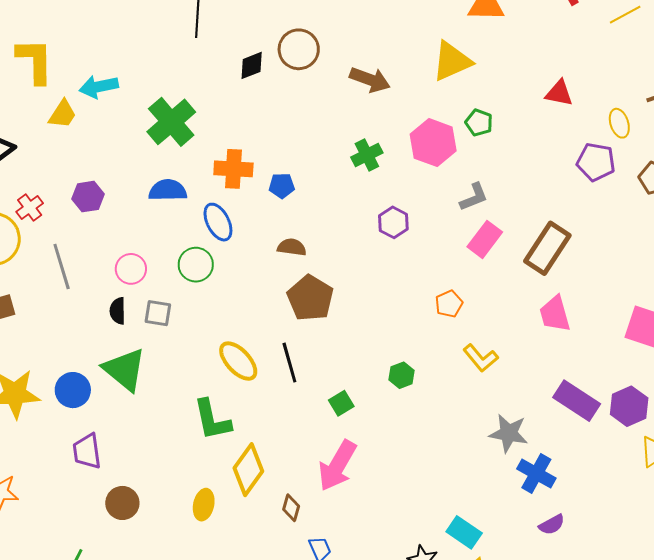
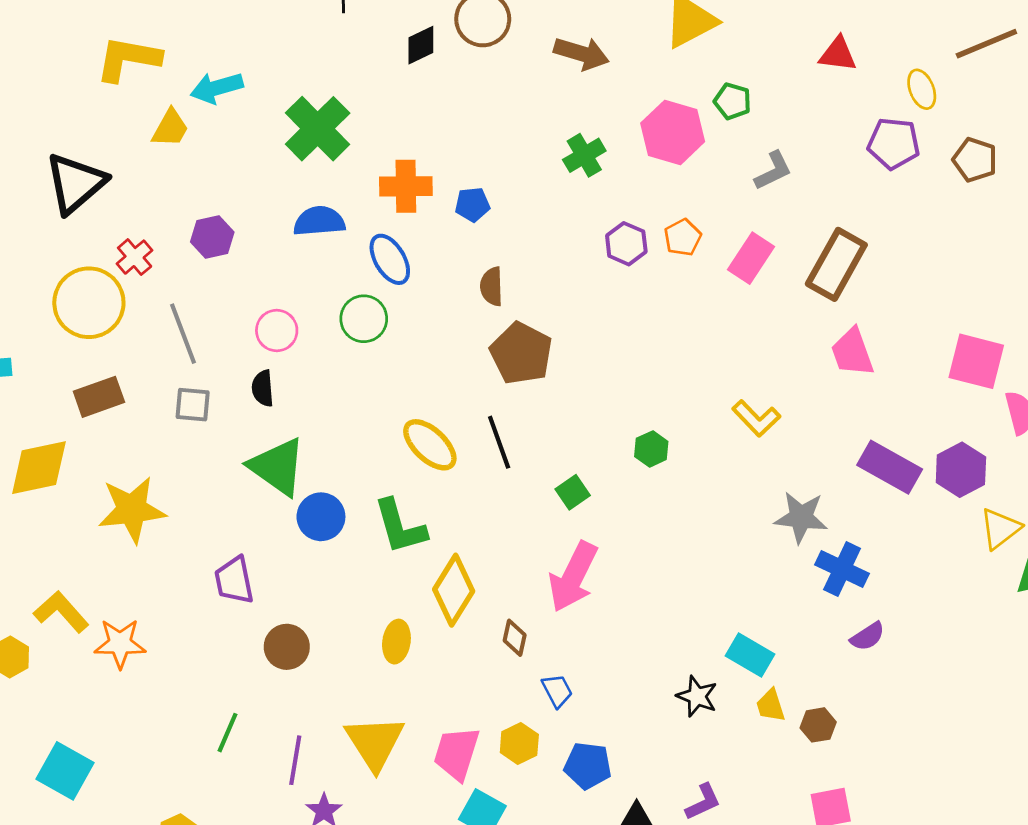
yellow L-shape: (35, 61) -> (128, 59), turned -75
gray L-shape: (474, 197) -> (773, 171), moved
brown semicircle: (292, 247) -> (492, 286), turned -96
orange pentagon: (449, 304) -> (683, 237), moved
gray square: (158, 313) -> (193, 405), moved
blue circle: (73, 390) -> (321, 517), moved

